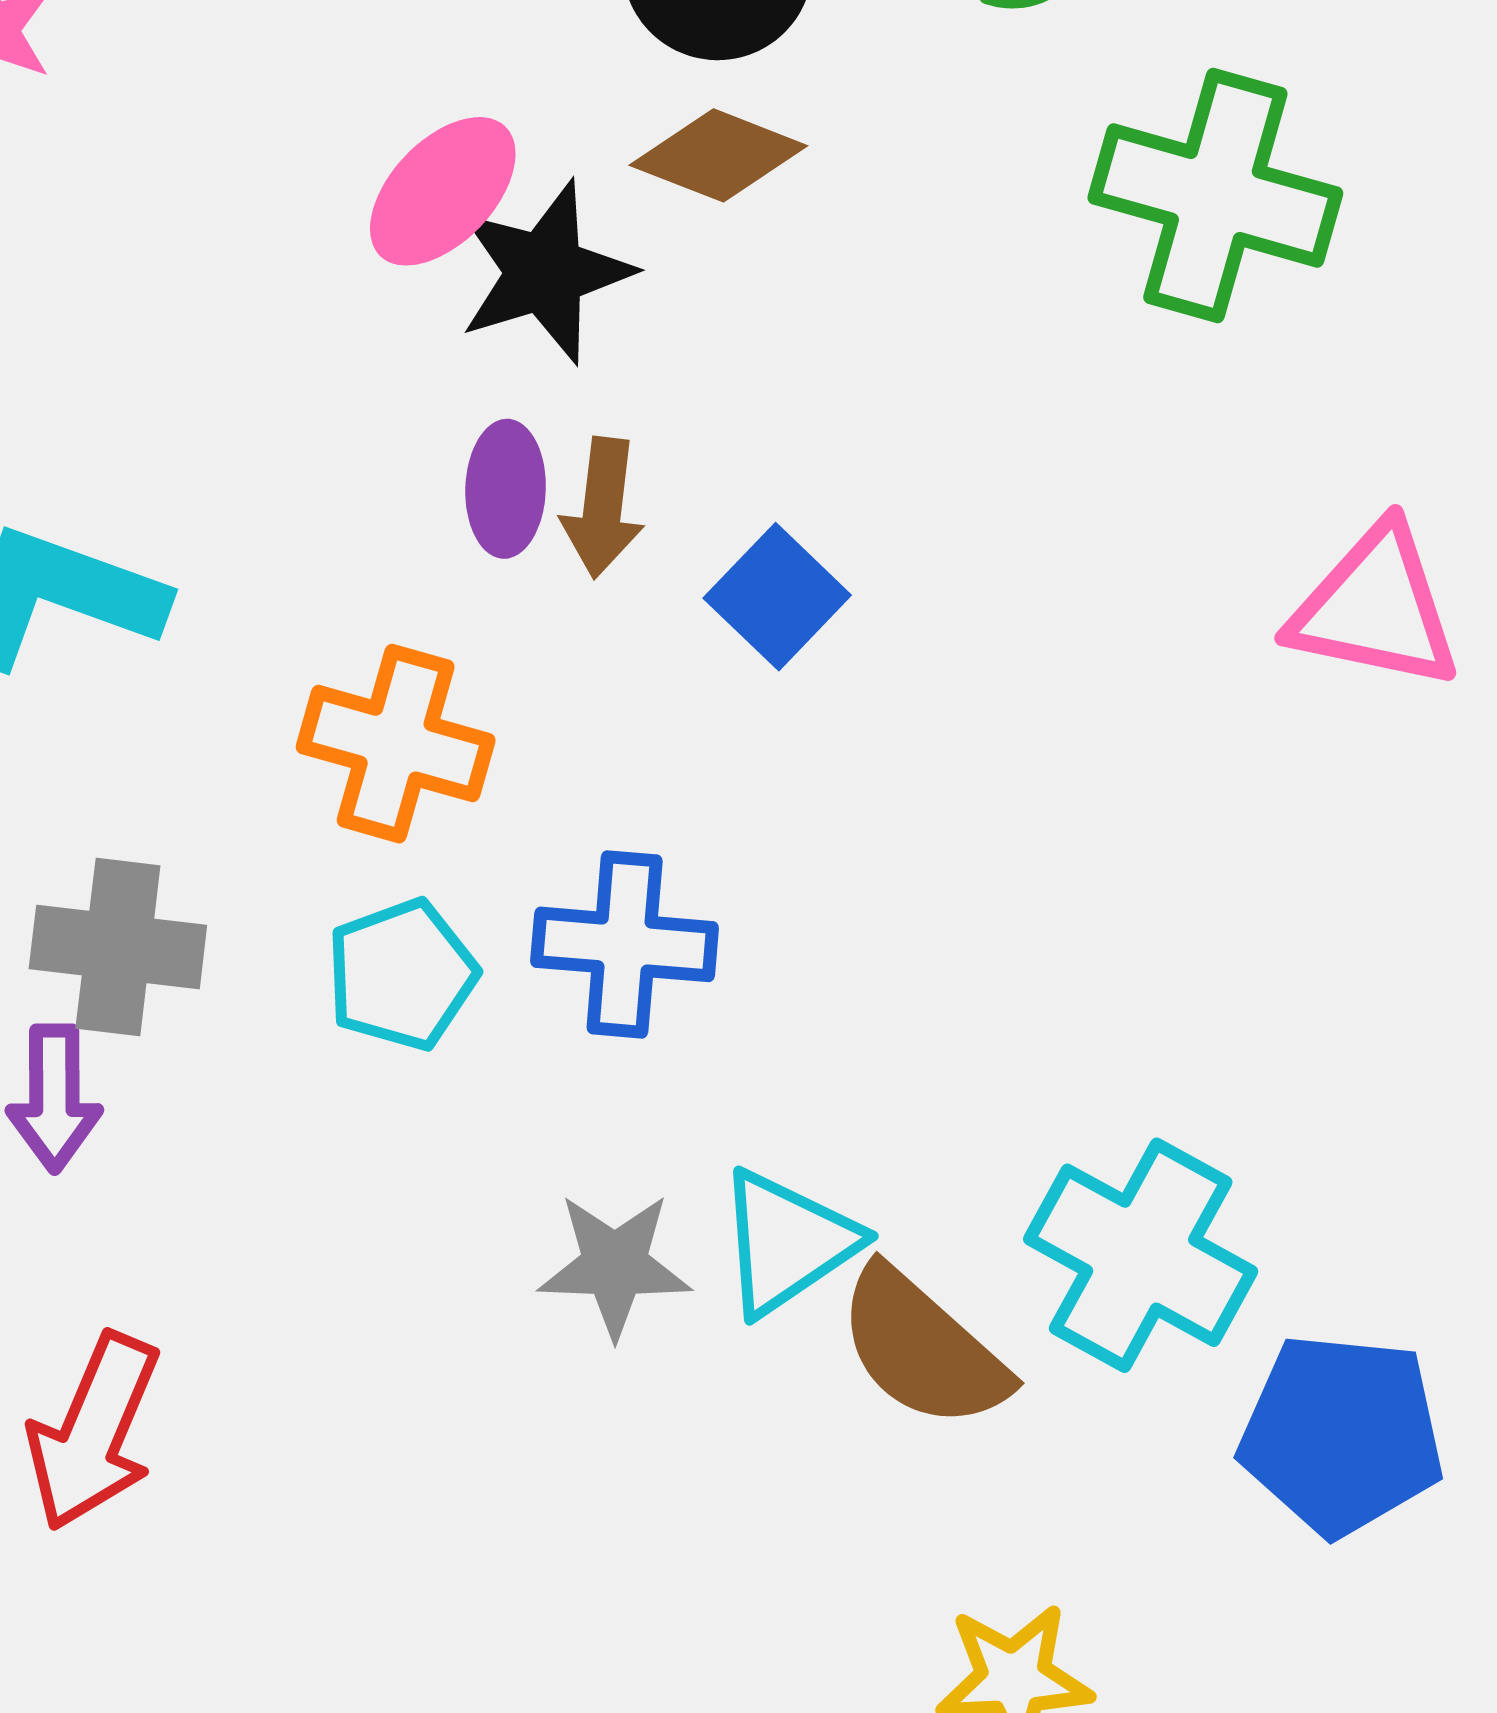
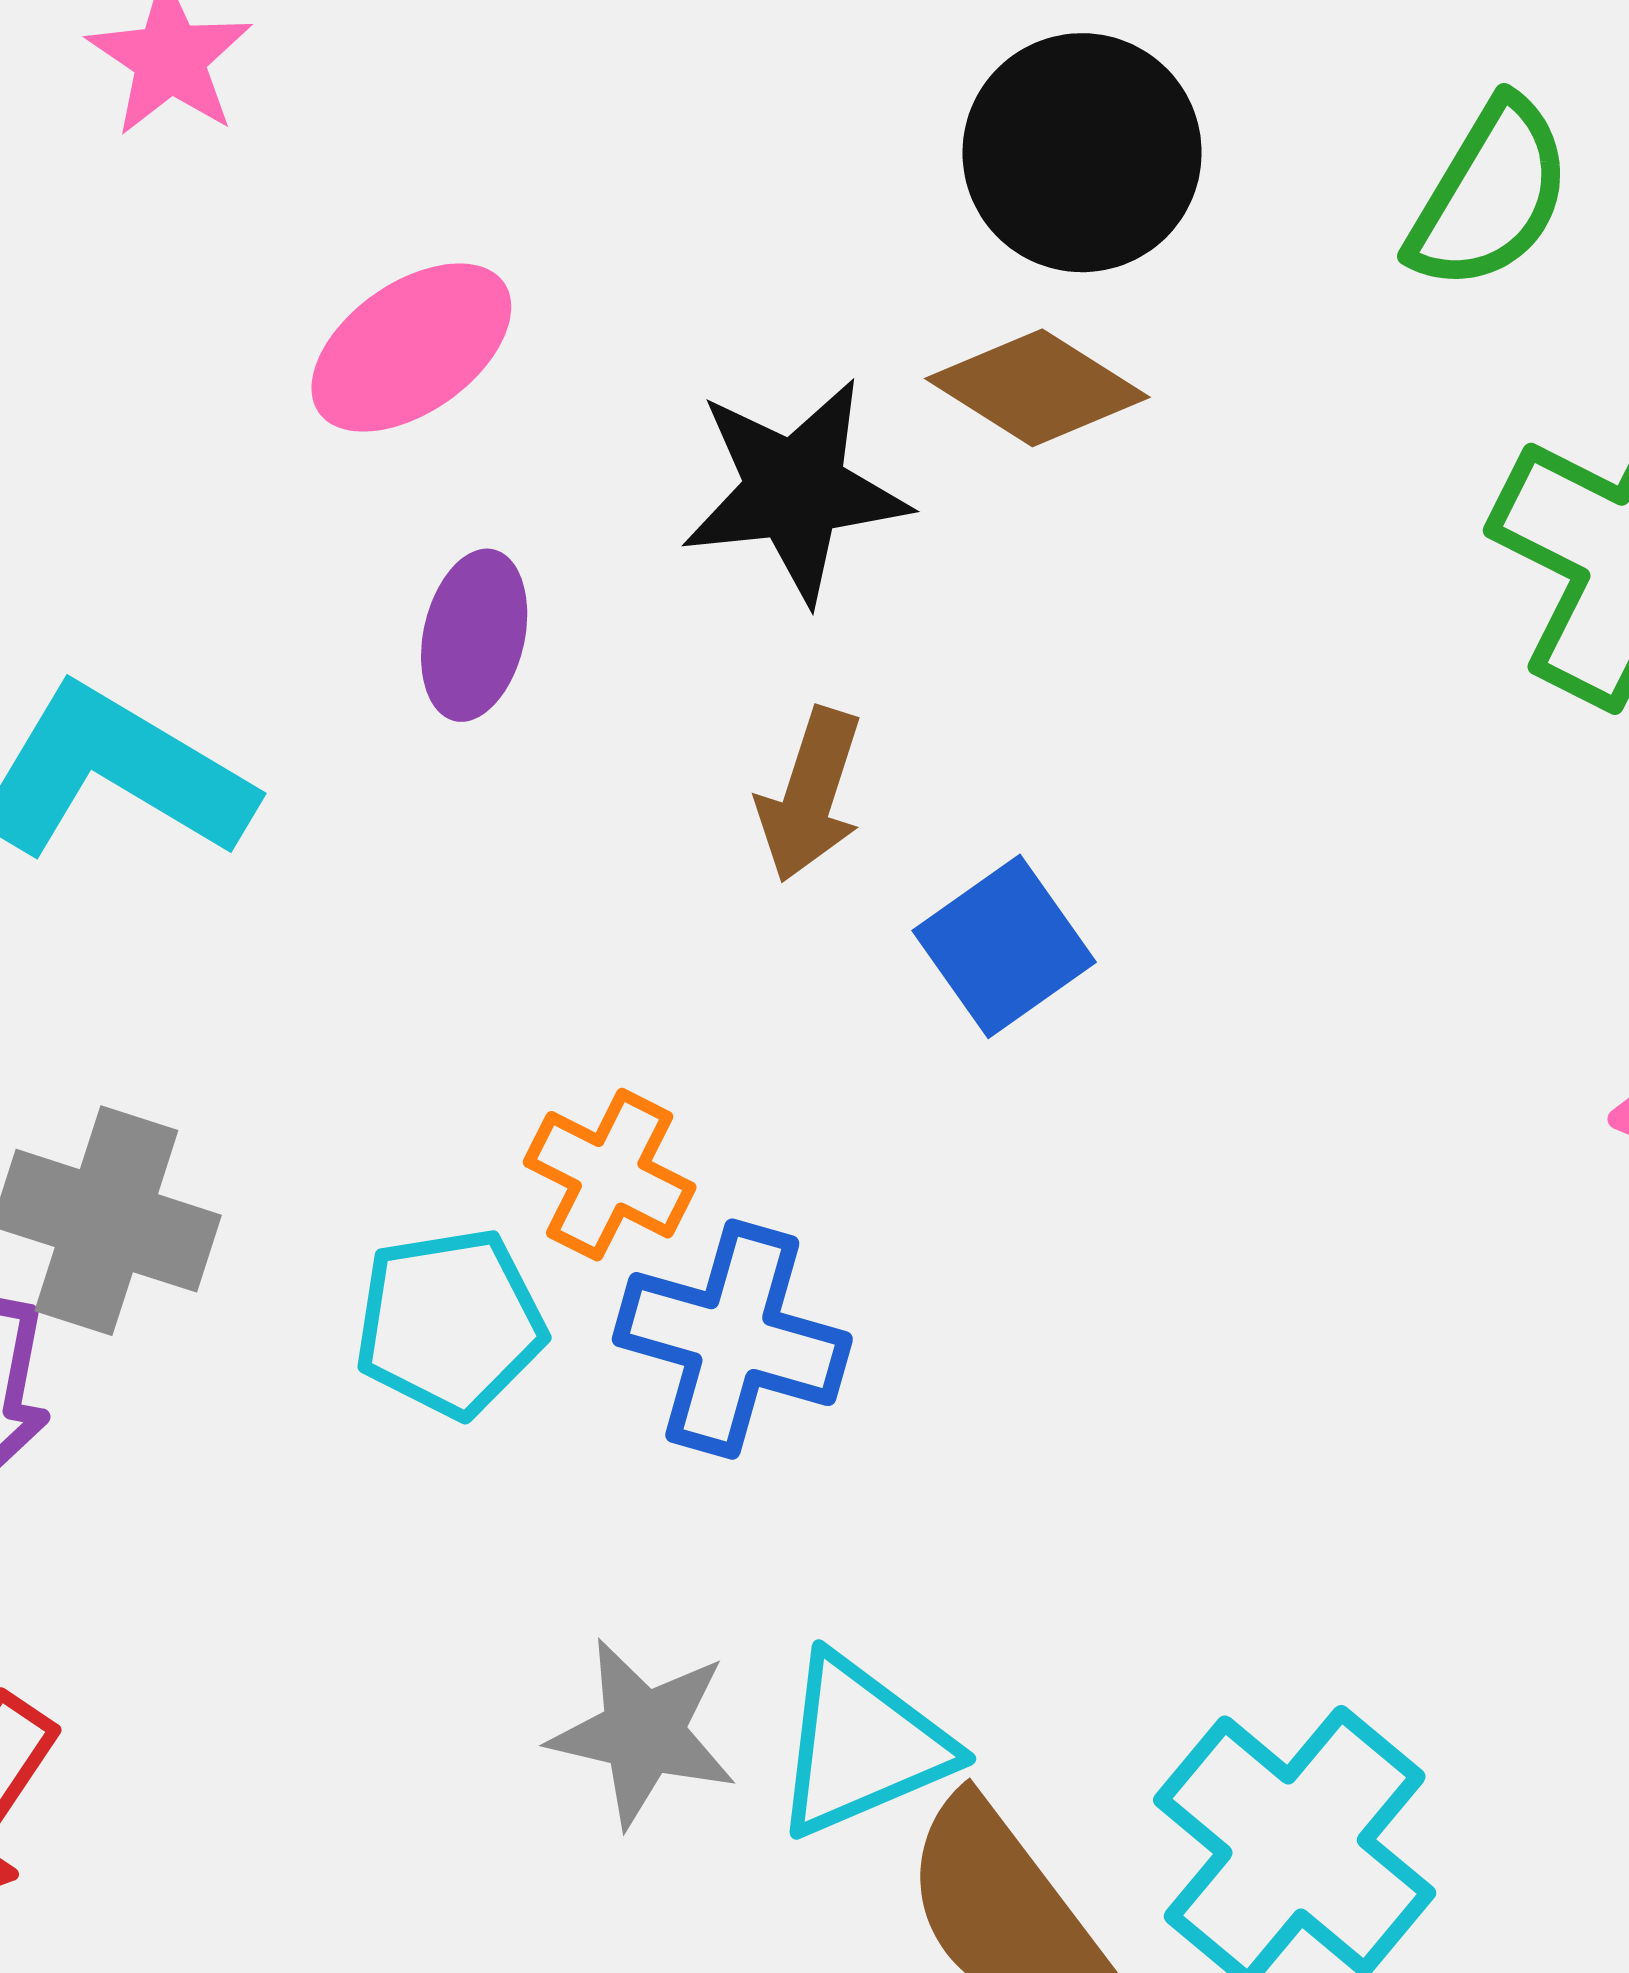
pink ellipse: (443, 191) -> (411, 348), moved
purple ellipse: (506, 489) -> (474, 635), moved
orange cross: (396, 744) -> (610, 1175), moved, size x0.7

